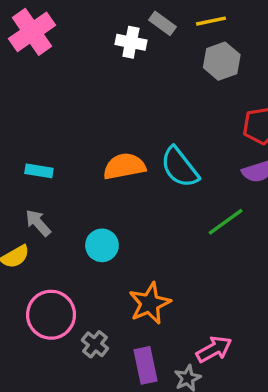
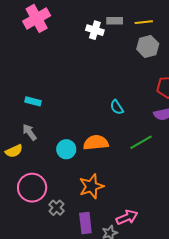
gray rectangle: (163, 23) -> (115, 21), turned -42
orange semicircle: (124, 166) -> (96, 143), moved
cyan semicircle: (180, 167) -> (117, 107), size x0.6

